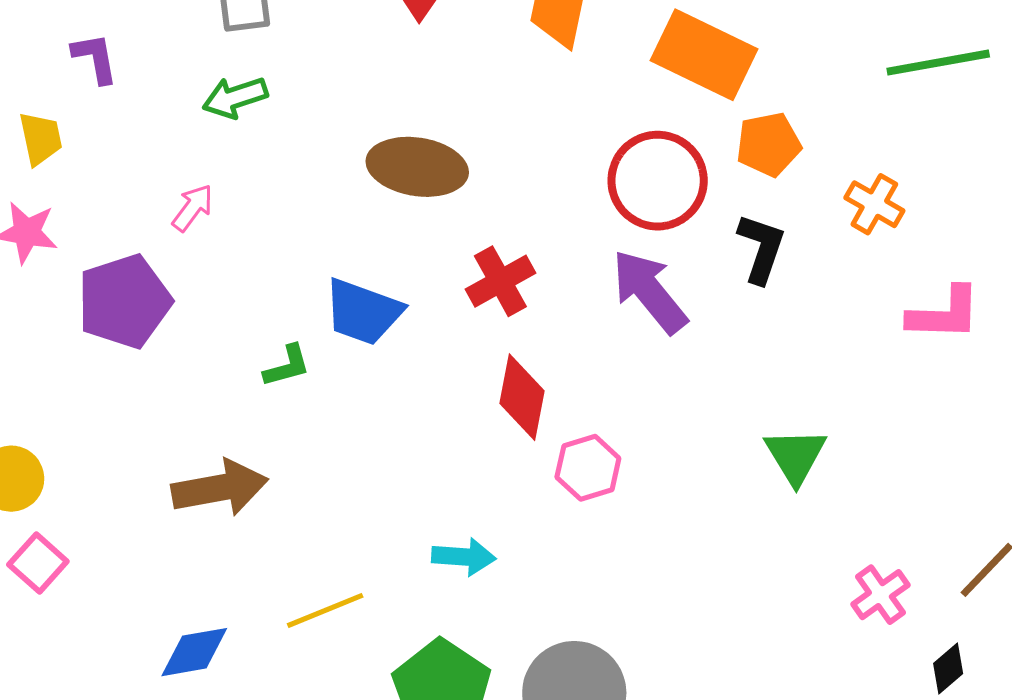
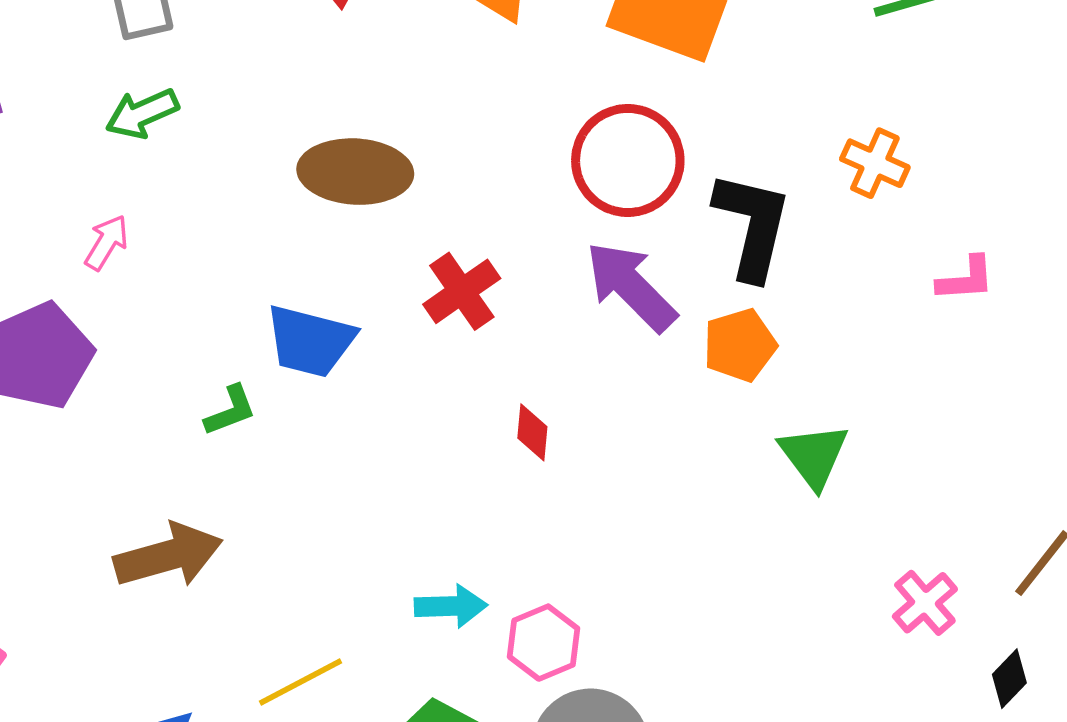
orange pentagon: (769, 144) -> (740, 345), moved
black L-shape: (761, 248) -> (752, 225), size x1.4
pink L-shape: (944, 314) -> (966, 279), size x0.7
red diamond: (522, 397) -> (532, 432), moved, size x0.6
pink hexagon: (588, 468) -> (544, 643), moved

